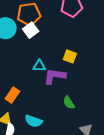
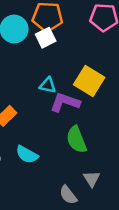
yellow square: (70, 56) -> (89, 81), size x1.6
green semicircle: (69, 103) -> (76, 140), size x1.5

